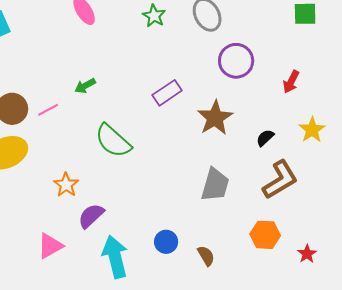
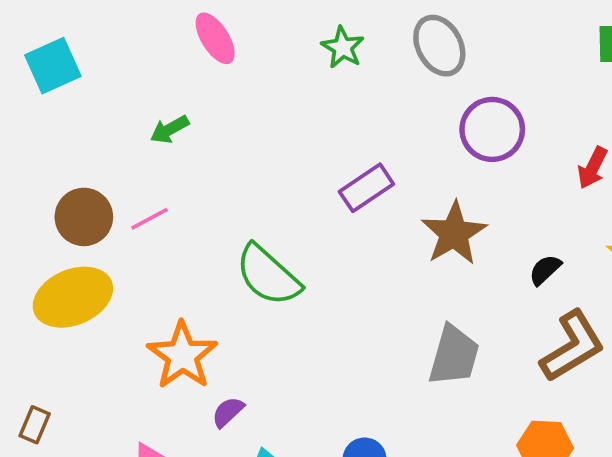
green arrow: (85, 86) -> (170, 129), moved
orange star: (66, 185) -> (182, 355), size x1.5
purple semicircle: (91, 216) -> (228, 412), size x0.7

